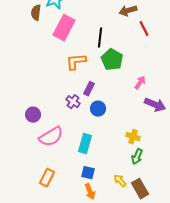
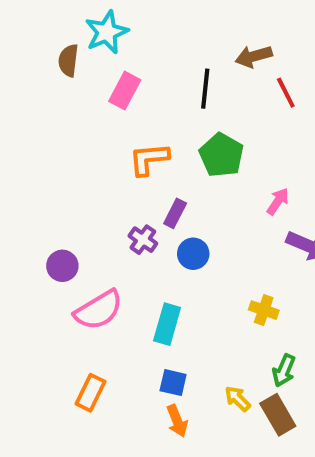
pink rectangle: (64, 28) -> (125, 91), size x0.7
black line: (100, 38) -> (205, 89), moved
green arrow: (137, 157) -> (284, 370), moved

